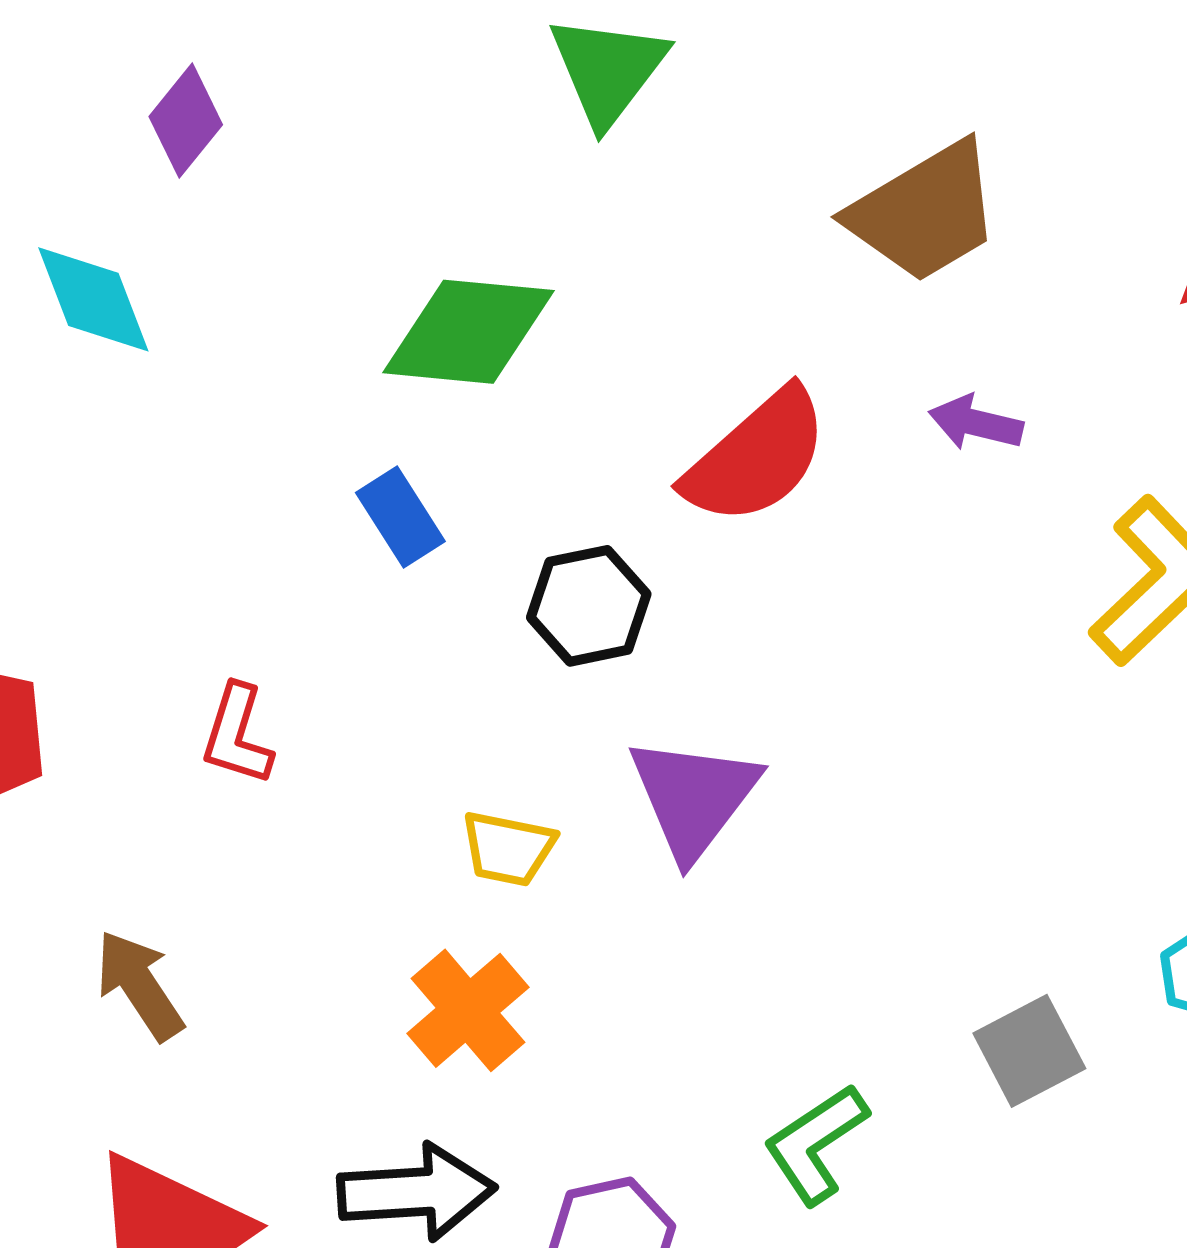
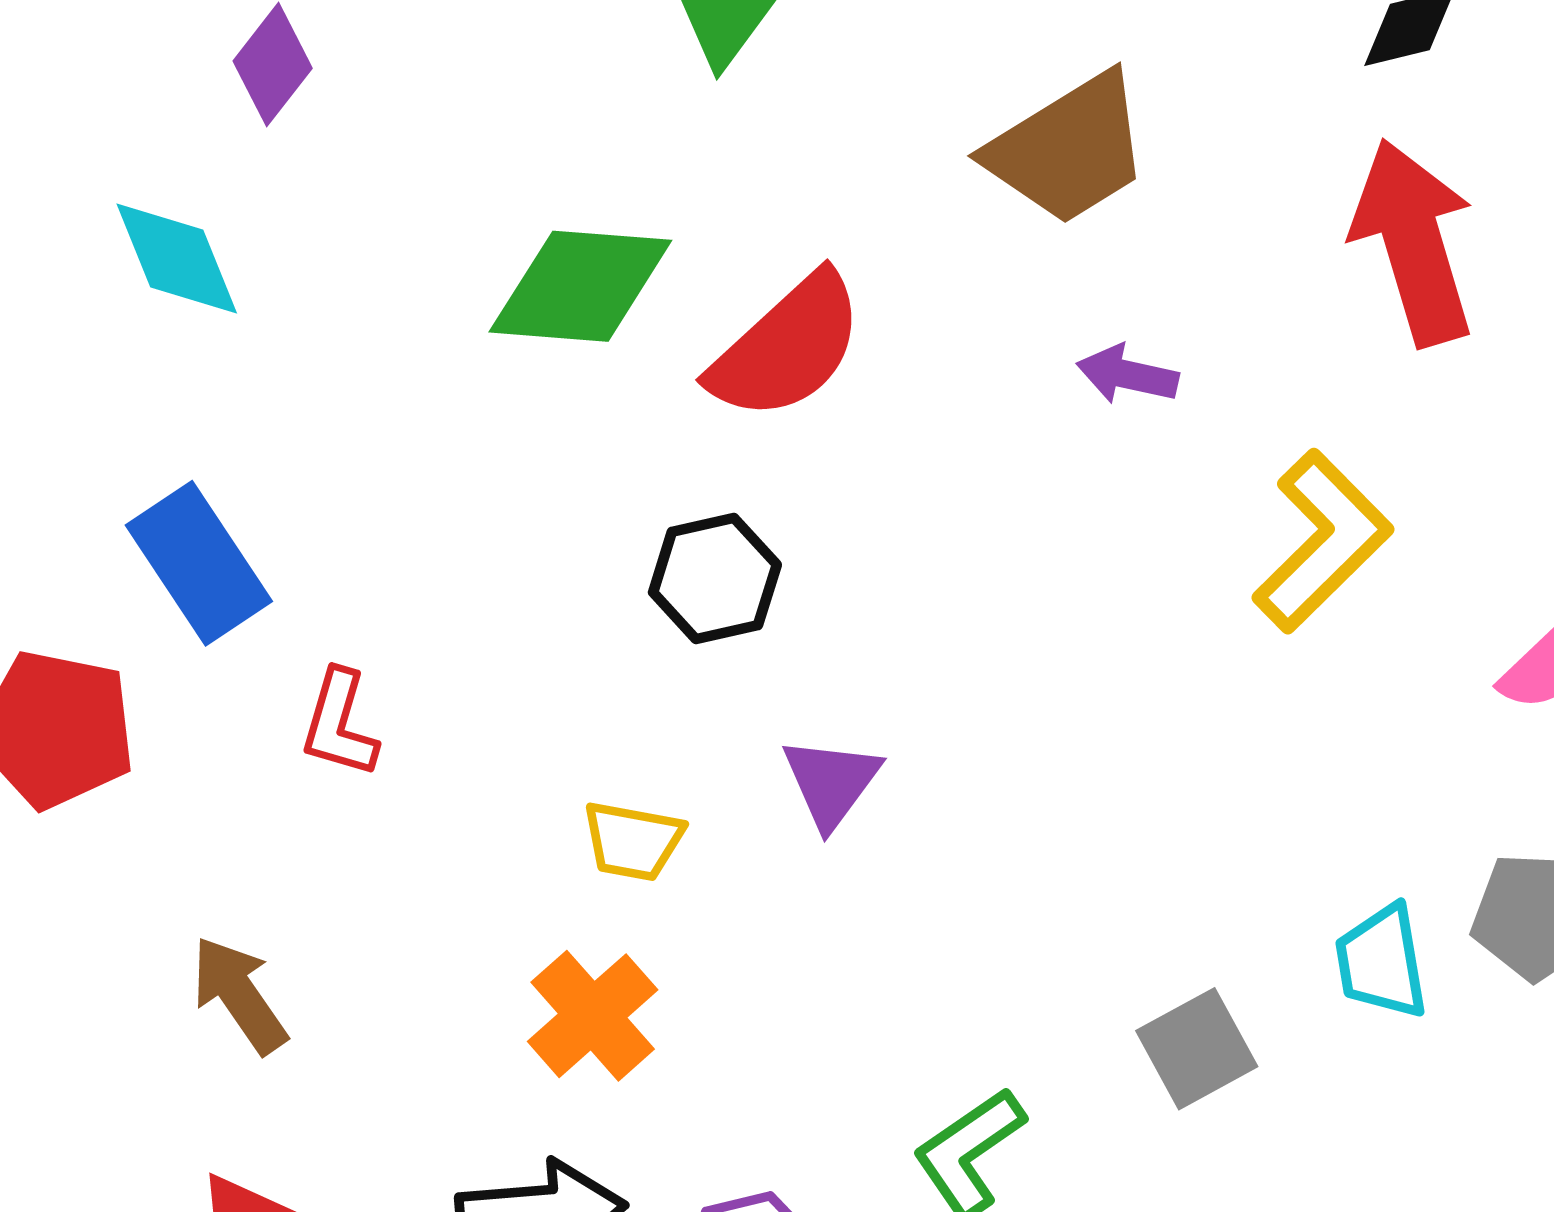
red semicircle: (756, 457) -> (787, 347), moved
blue rectangle: (400, 517) -> (199, 563), moved, size x1.5
purple triangle: (694, 797) -> (831, 782), size x0.7

